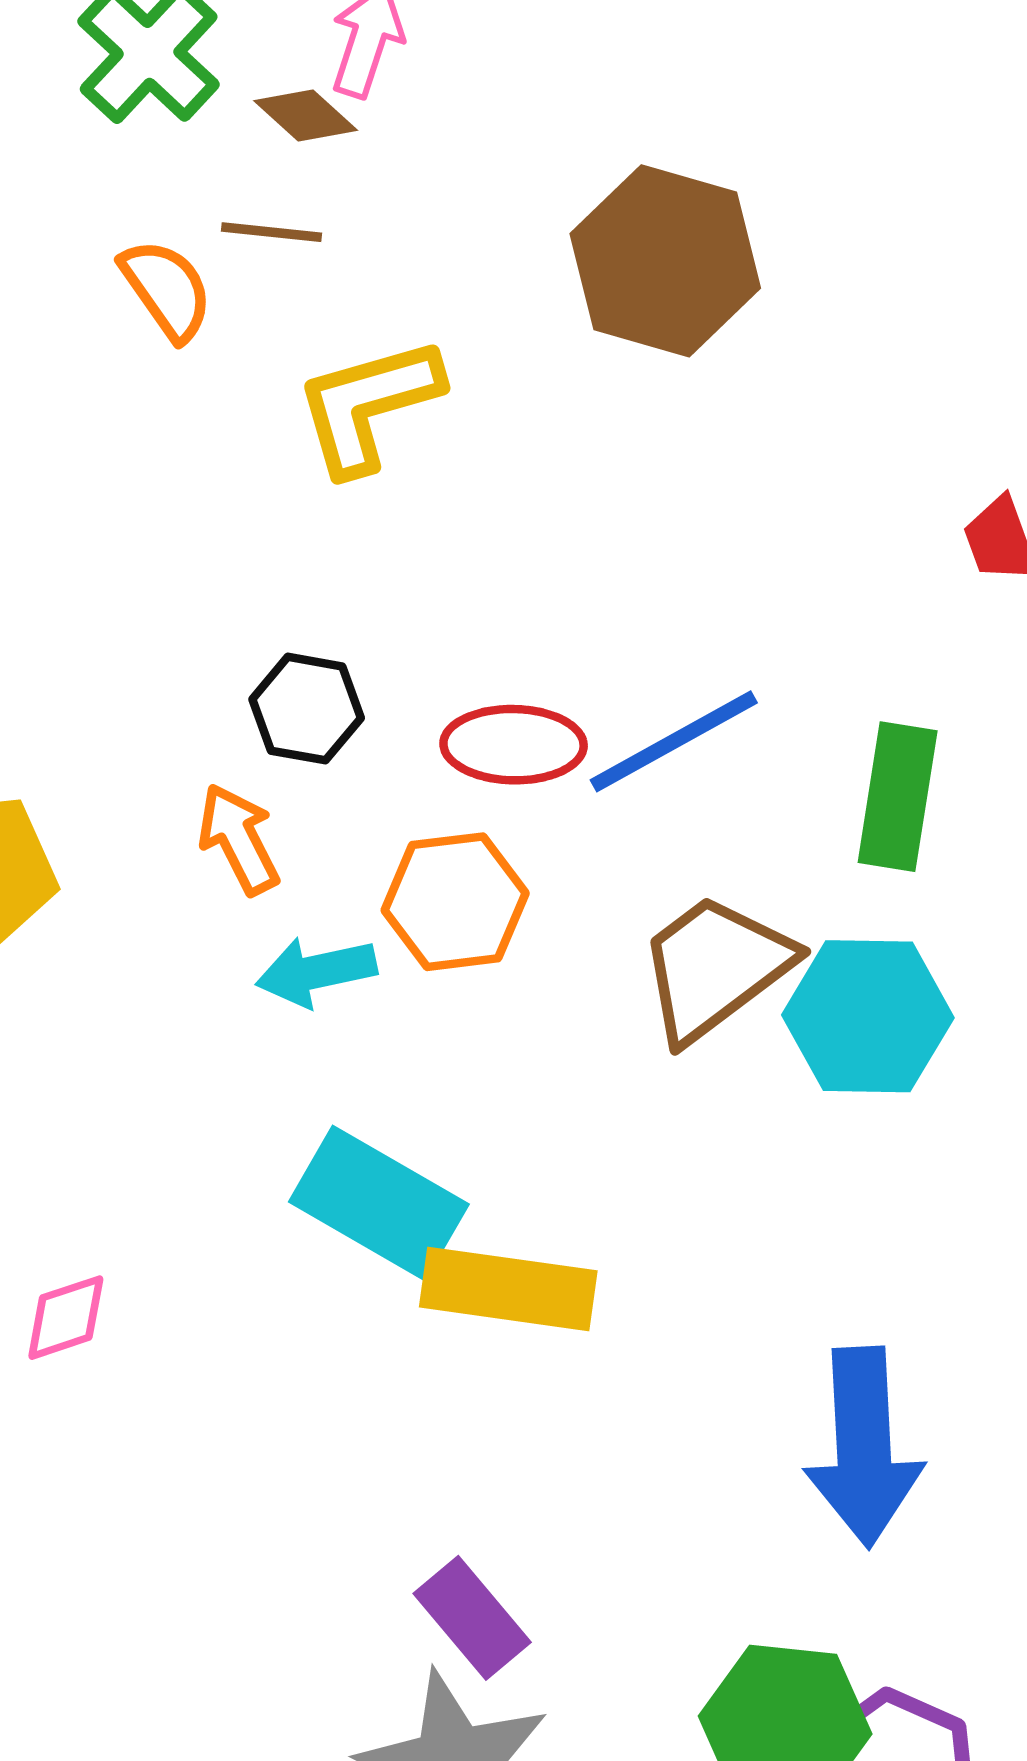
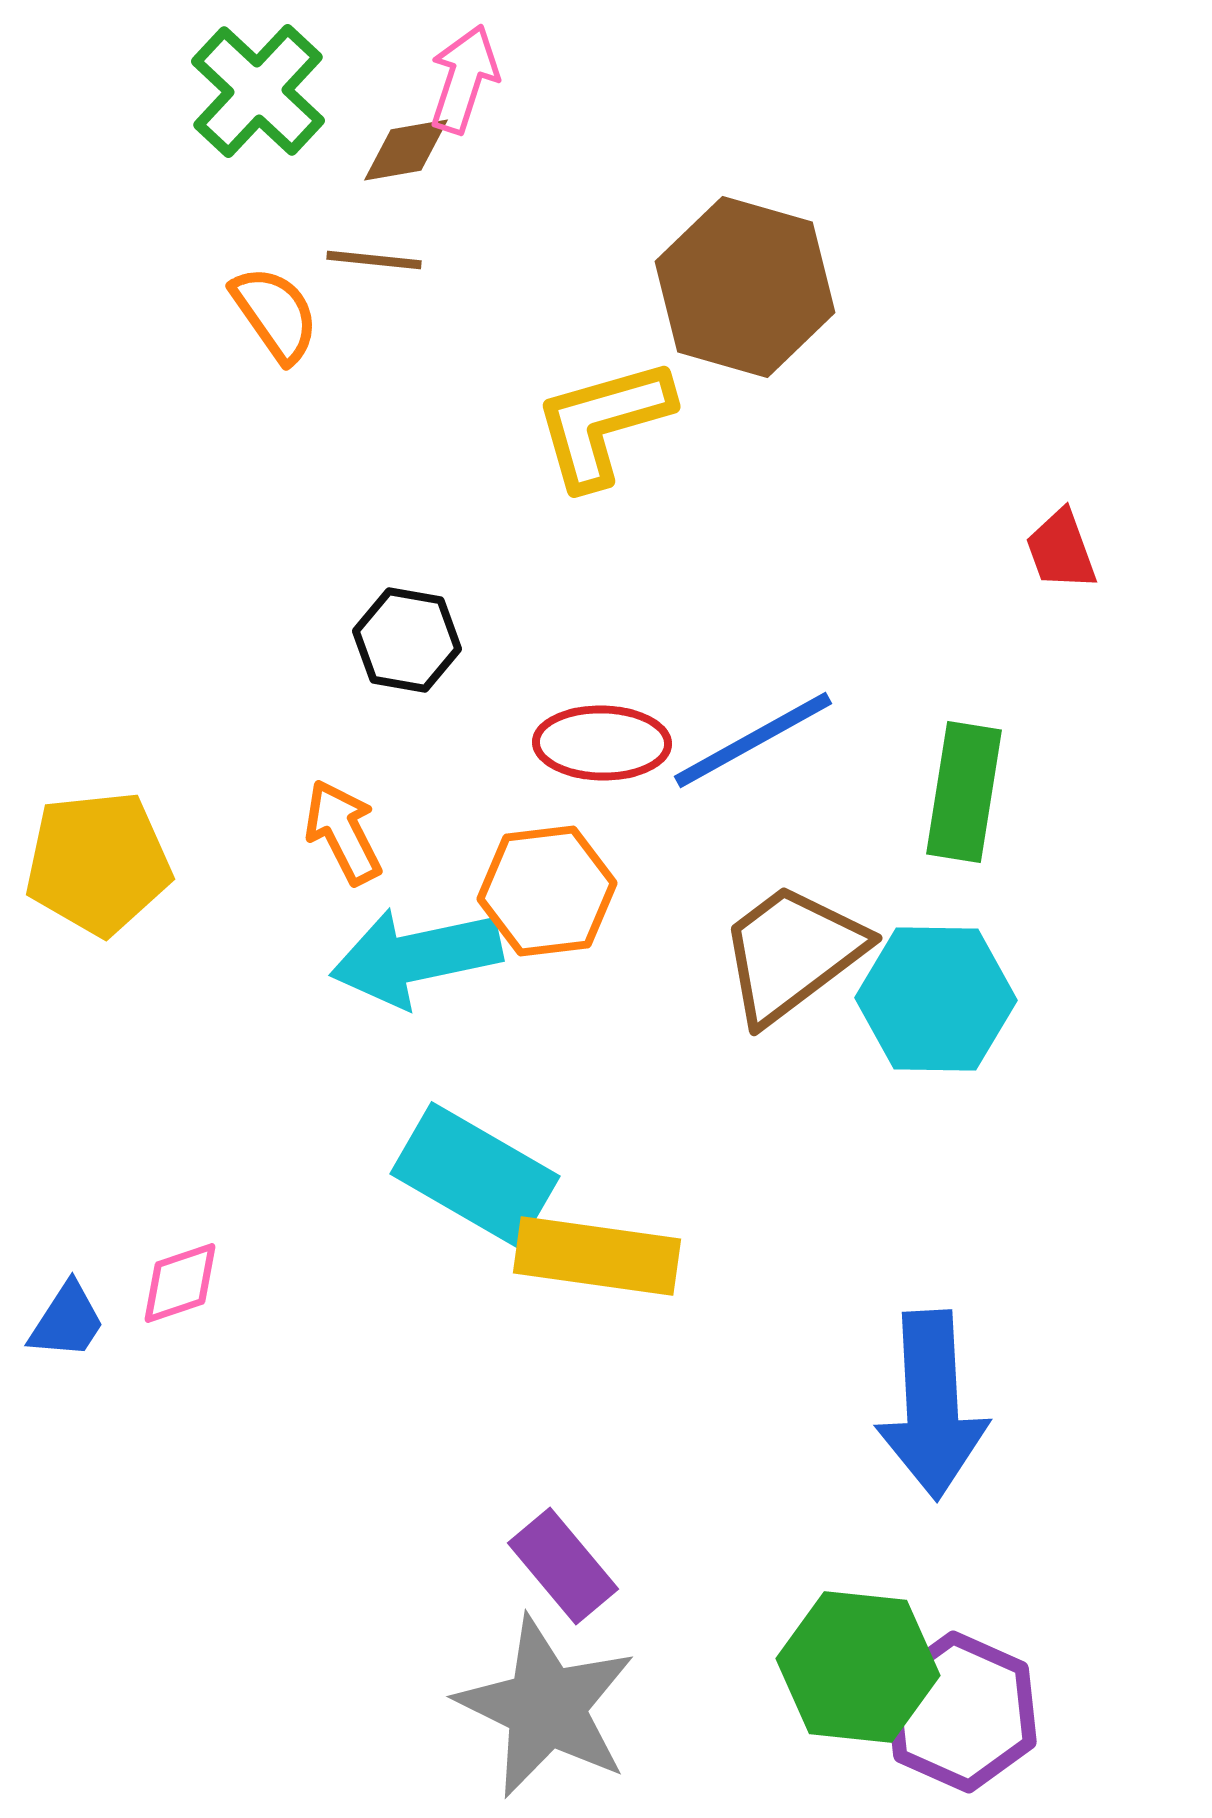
brown diamond: (306, 115) -> (406, 150), turned -52
yellow L-shape: (368, 405) -> (603, 423), moved
black hexagon: (307, 709) -> (407, 640), moved
cyan arrow: (316, 972) -> (416, 957), size x1.5

